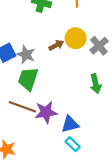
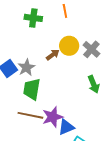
gray star: (26, 55) -> (26, 67), turned 30
blue triangle: (70, 124) -> (66, 127), moved

